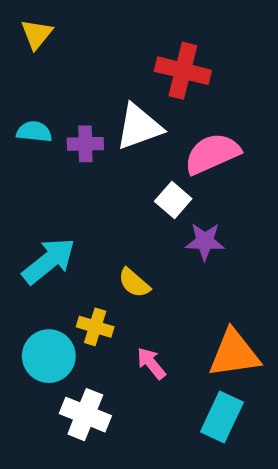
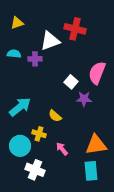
yellow triangle: (37, 34) -> (17, 23), moved, turned 32
white triangle: (139, 127) -> (50, 41), moved
pink semicircle: (212, 154) -> (97, 73), moved, turned -45
cyan rectangle: (222, 417) -> (91, 171), turned -30

